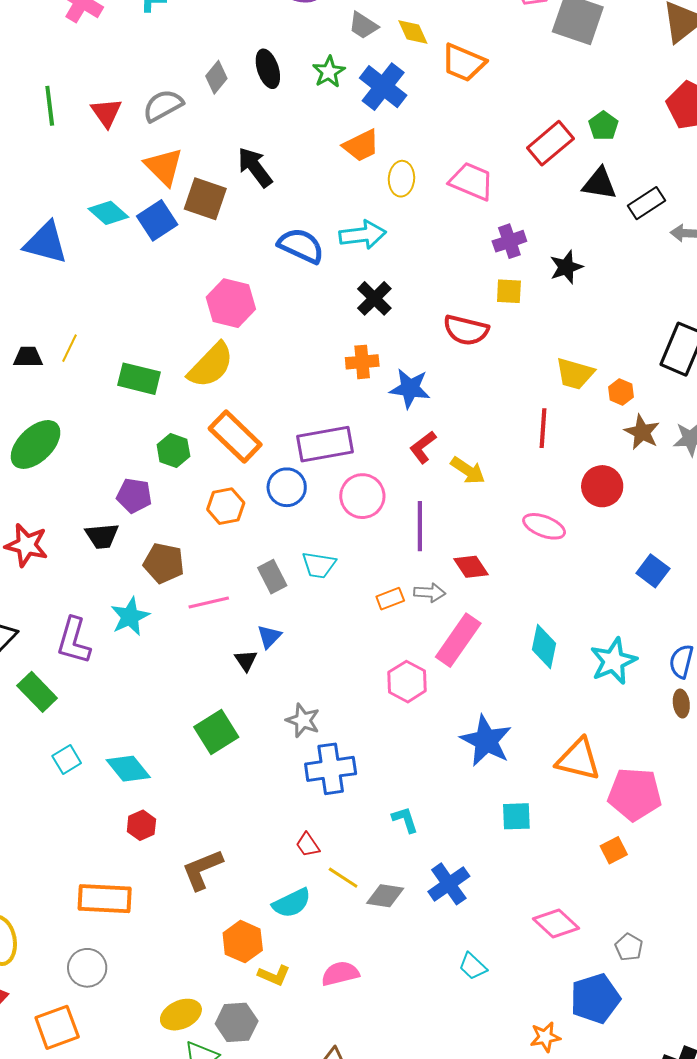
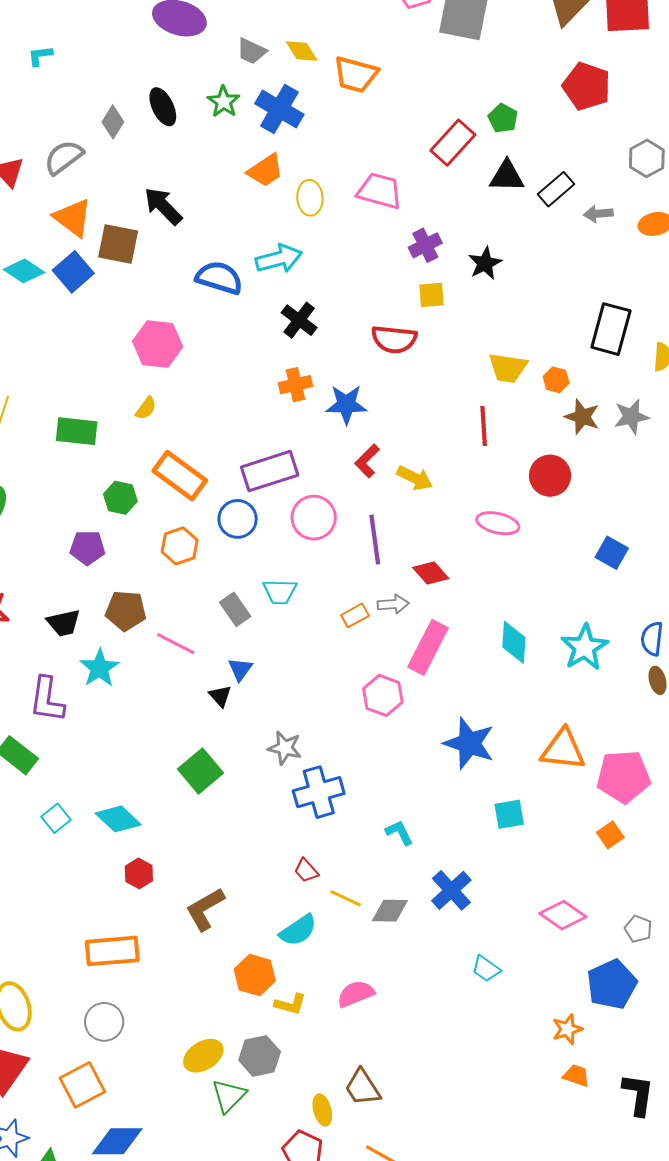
yellow semicircle: (211, 365) -> (146, 408), size x0.5
black trapezoid: (102, 536) -> (64, 623), moved
pink line: (209, 602) -> (176, 644), turned 48

